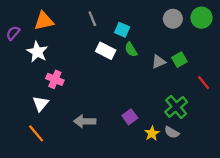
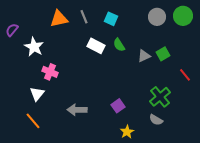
orange triangle: (44, 21) -> (59, 19), moved
cyan square: (122, 30) -> (111, 19), moved
yellow star: (152, 133) -> (127, 132), moved

